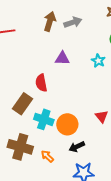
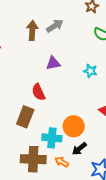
cyan star: (98, 61) -> (90, 71), moved
cyan cross: (44, 119) -> (52, 138), moved
black arrow: (77, 147) -> (79, 149), moved

